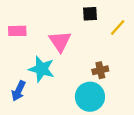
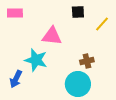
pink rectangle: (17, 31) -> (15, 13), moved
pink triangle: (60, 41) -> (52, 36), turned -50

